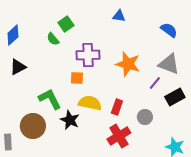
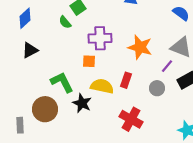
red rectangle: (117, 107) -> (126, 80), moved
gray circle: (145, 117) -> (157, 88), moved
red cross: (119, 136) -> (131, 119), turned -30

